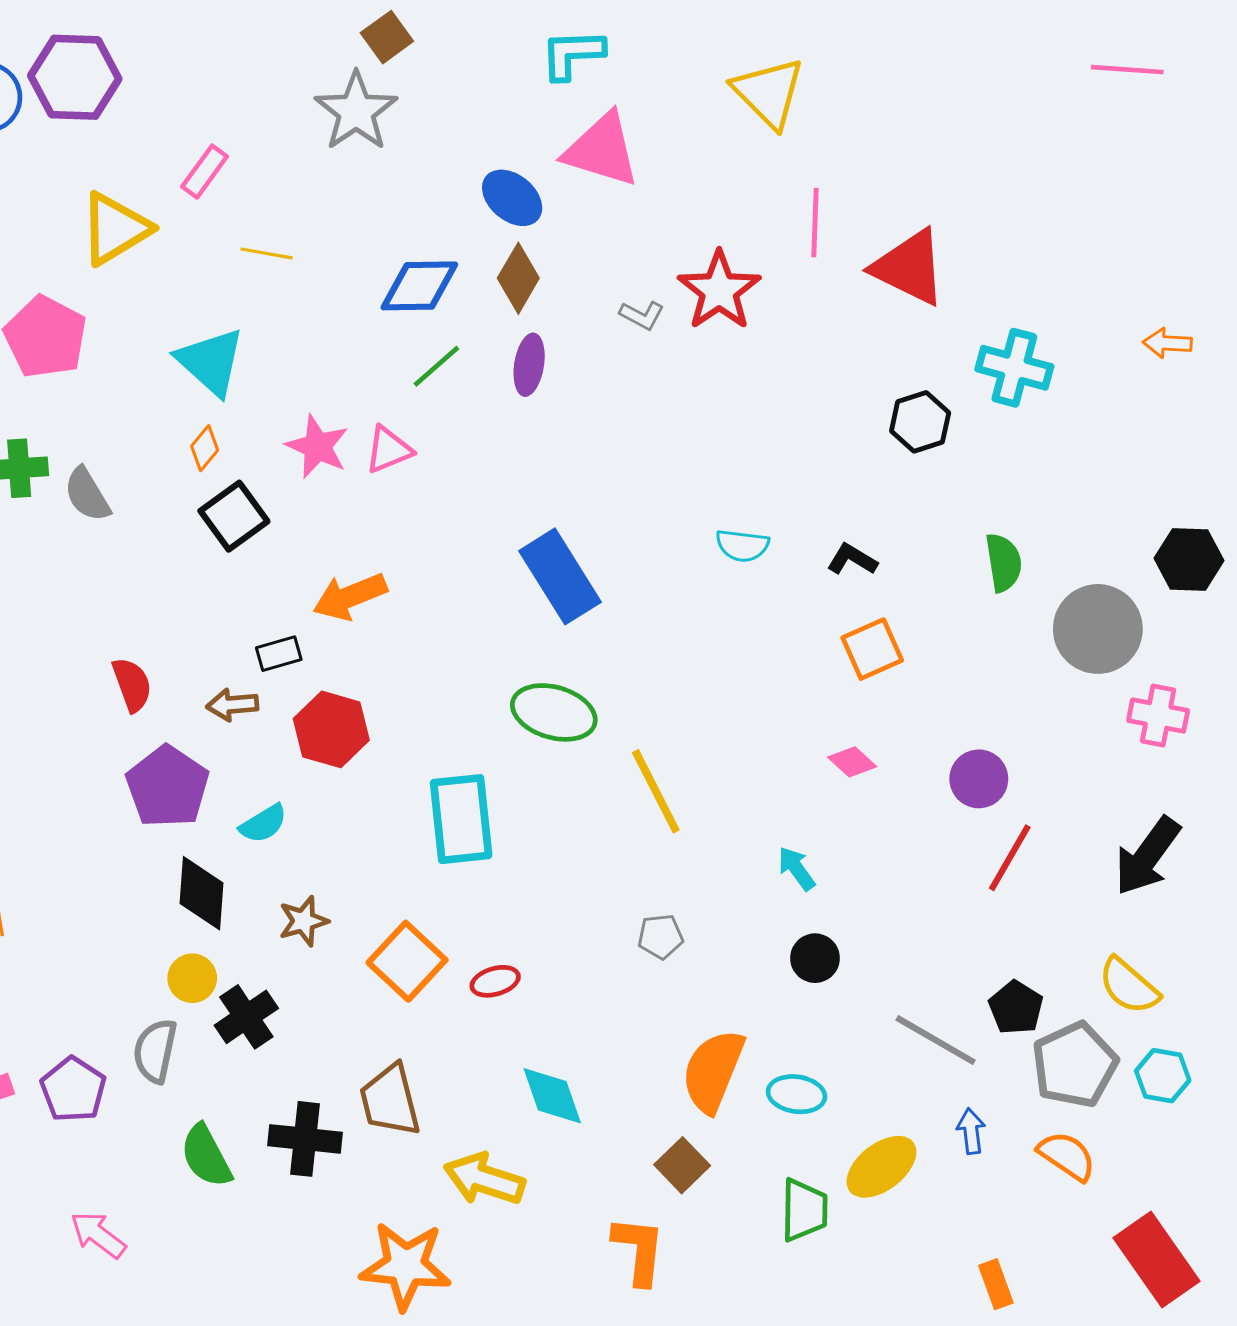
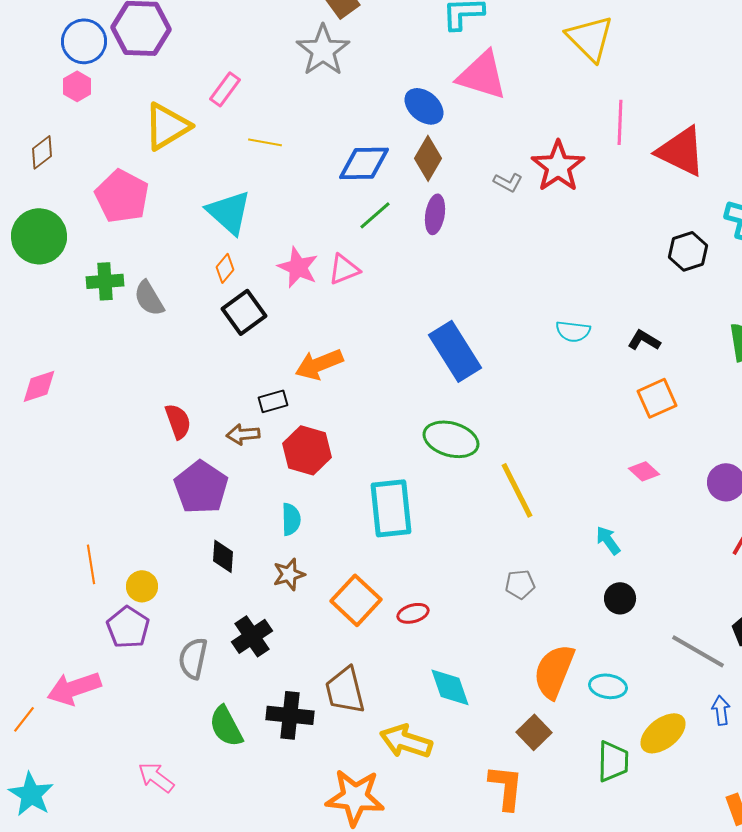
cyan semicircle: (263, 824) -> (291, 519), moved, turned -60
black diamond: (201, 893) -> (223, 556), size x0.7
yellow circle: (192, 978) -> (142, 586), moved
purple pentagon: (73, 1089) -> (128, 627), moved

